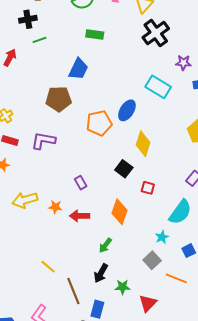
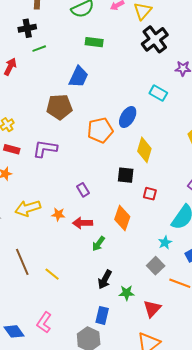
cyan rectangle: (158, 87) -> (158, 93), size x0.7
black square: (124, 169) -> (126, 175), turned -30
green arrow: (105, 245) -> (98, 244), moved
brown line: (73, 291) -> (22, 262), moved

